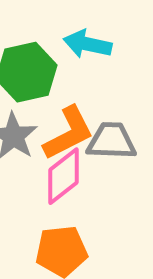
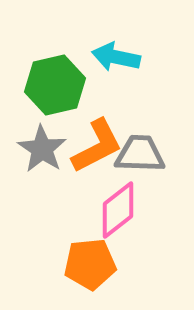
pink diamond: (63, 176) -> (118, 210), moved

